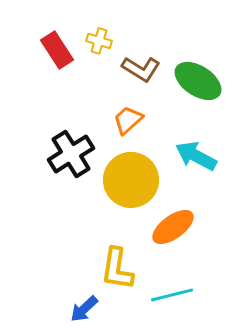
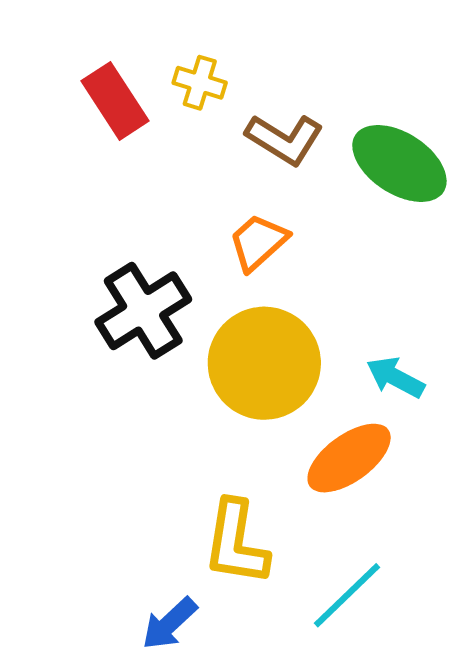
cyan arrow: (196, 156) -> (395, 377), moved, size x0.7
cyan line: (172, 295) -> (347, 595), turned -30

